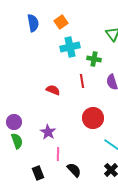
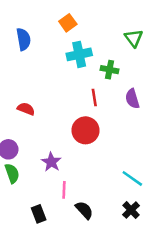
blue semicircle: (33, 23) -> (23, 39), moved
red semicircle: (53, 90) -> (26, 109), moved
red circle: (93, 118) -> (85, 130), moved

